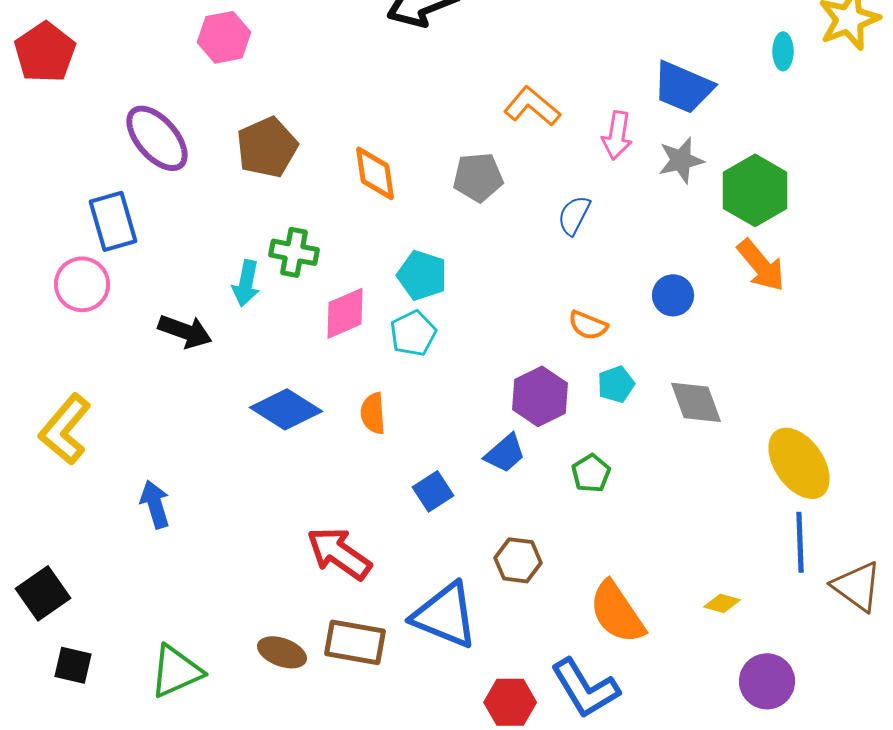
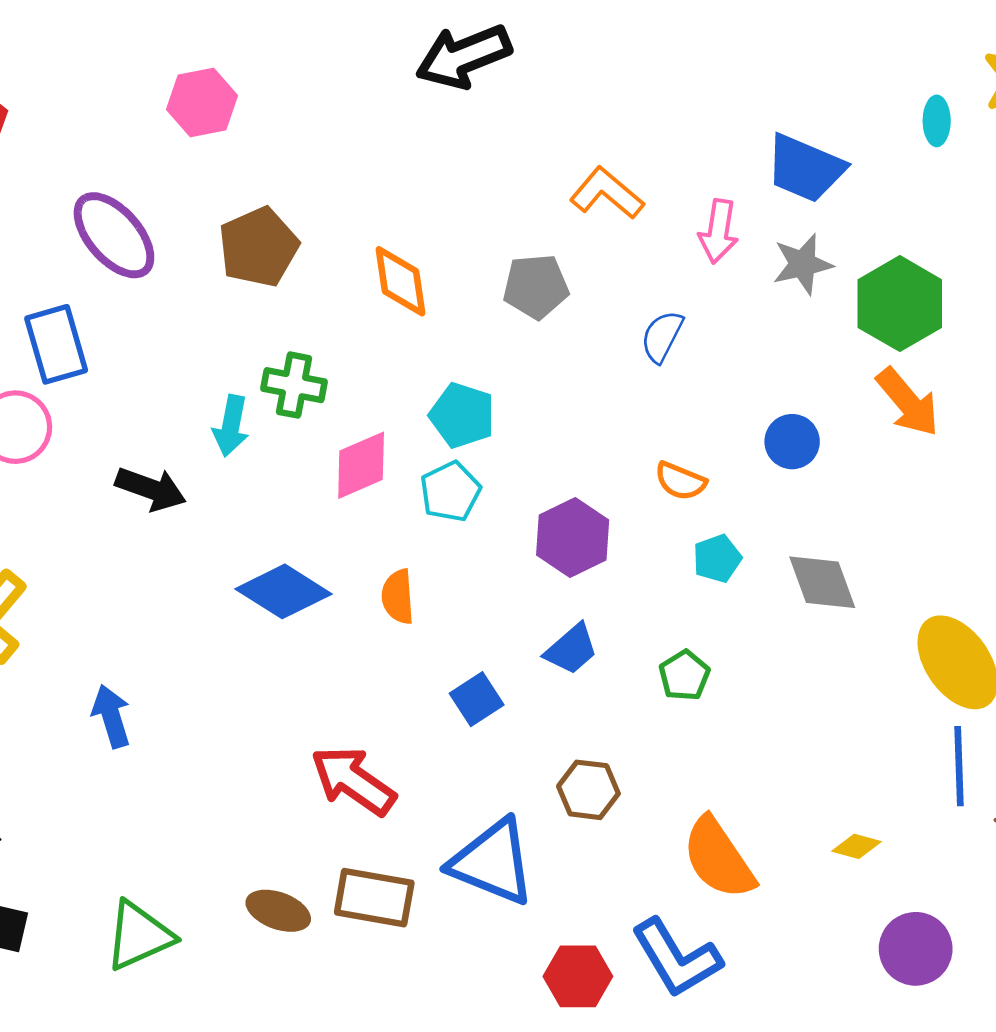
purple hexagon: (540, 396) -> (573, 538), moved

